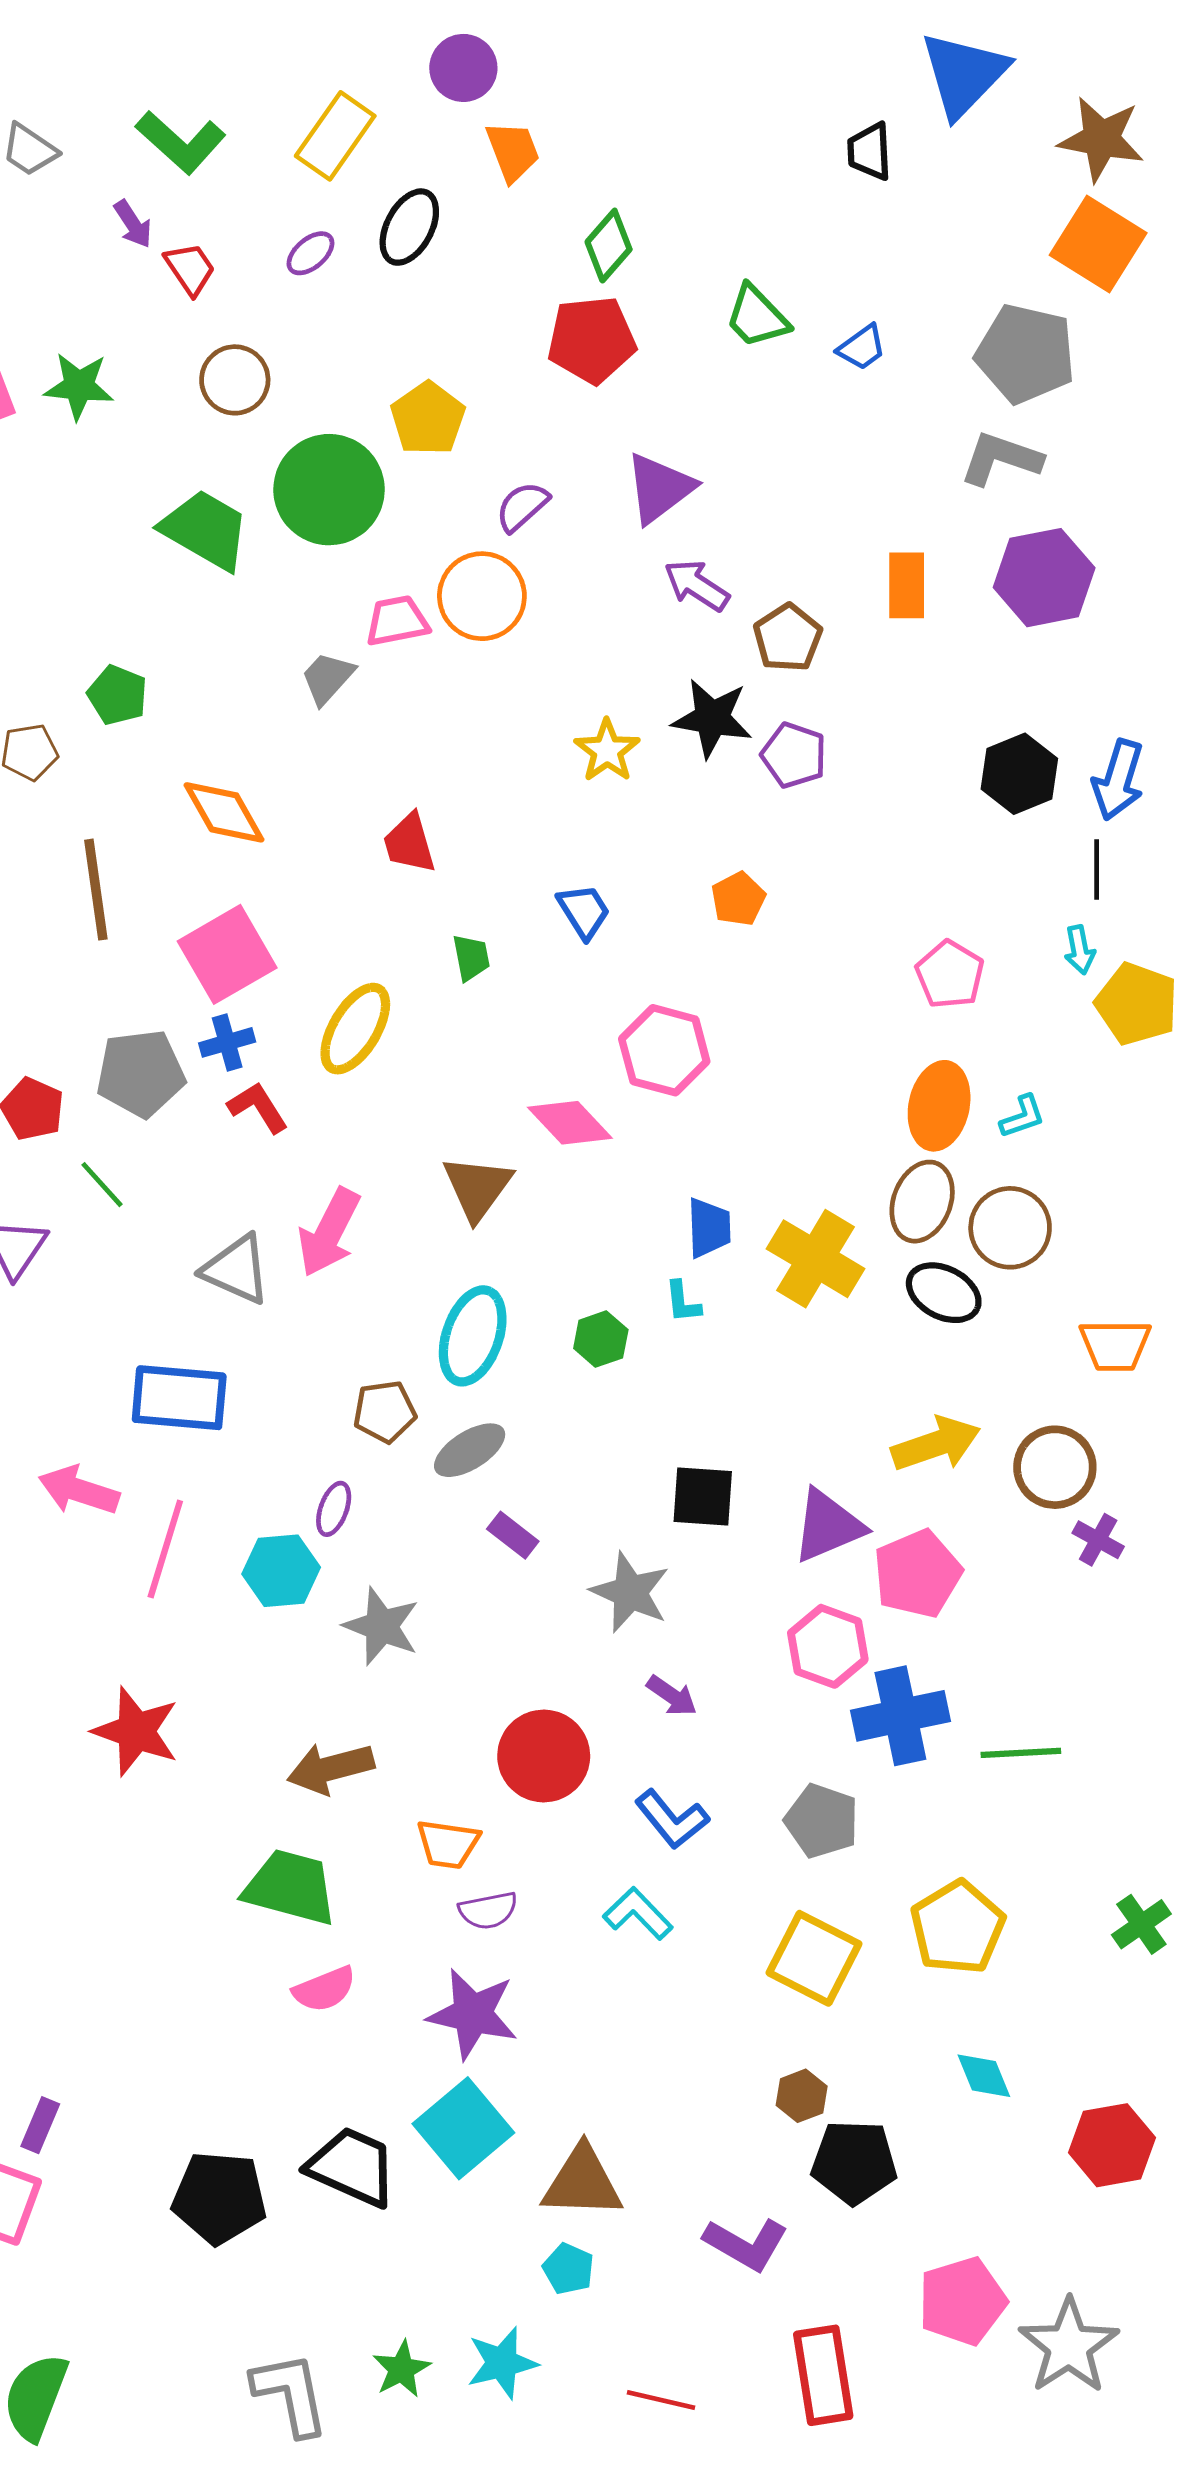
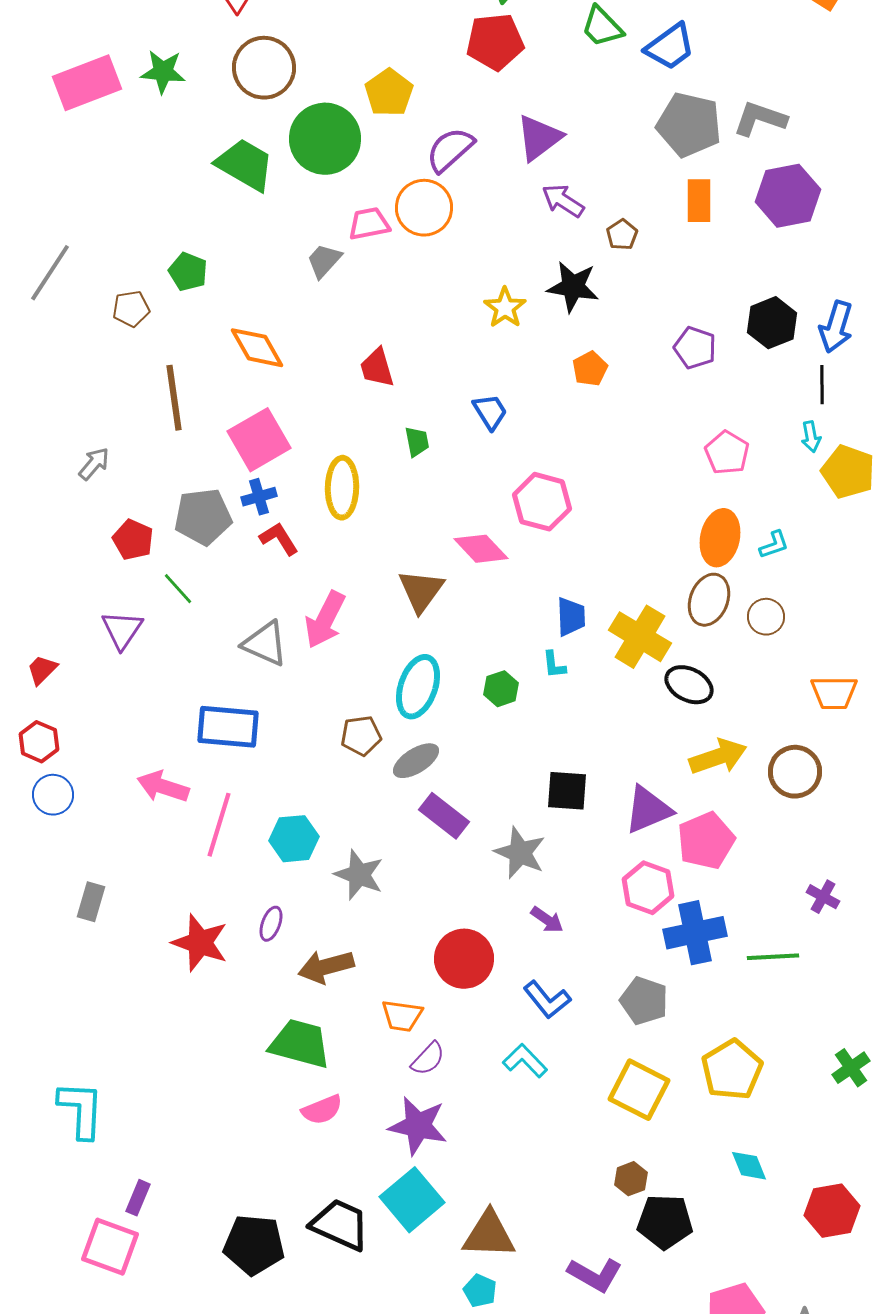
blue trapezoid: (862, 347) -> (670, 47), size x1.6
gray pentagon: (1026, 354) -> (689, 125), moved
brown circle: (235, 380) -> (264, 68), size x1.4
purple semicircle: (522, 507) -> (450, 150), size x1.4
brown pentagon: (788, 638) -> (622, 235), size x0.7
purple pentagon: (794, 755) -> (695, 348), moved
orange pentagon: (738, 899) -> (590, 369), moved
yellow ellipse: (355, 1029) -> (342, 488), turned -30
brown circle: (1010, 1228) -> (766, 617), size x0.7
black ellipse: (944, 1293) -> (689, 685), moved
purple ellipse: (334, 1509) -> (271, 924), moved
purple rectangle: (513, 1535) -> (444, 816), size x1.5
purple cross: (1098, 1540) -> (823, 897), moved
purple semicircle: (488, 1910) -> (428, 1059), turned -36

